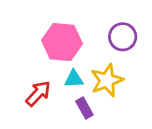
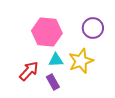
purple rectangle: (84, 108) -> (53, 82), moved

